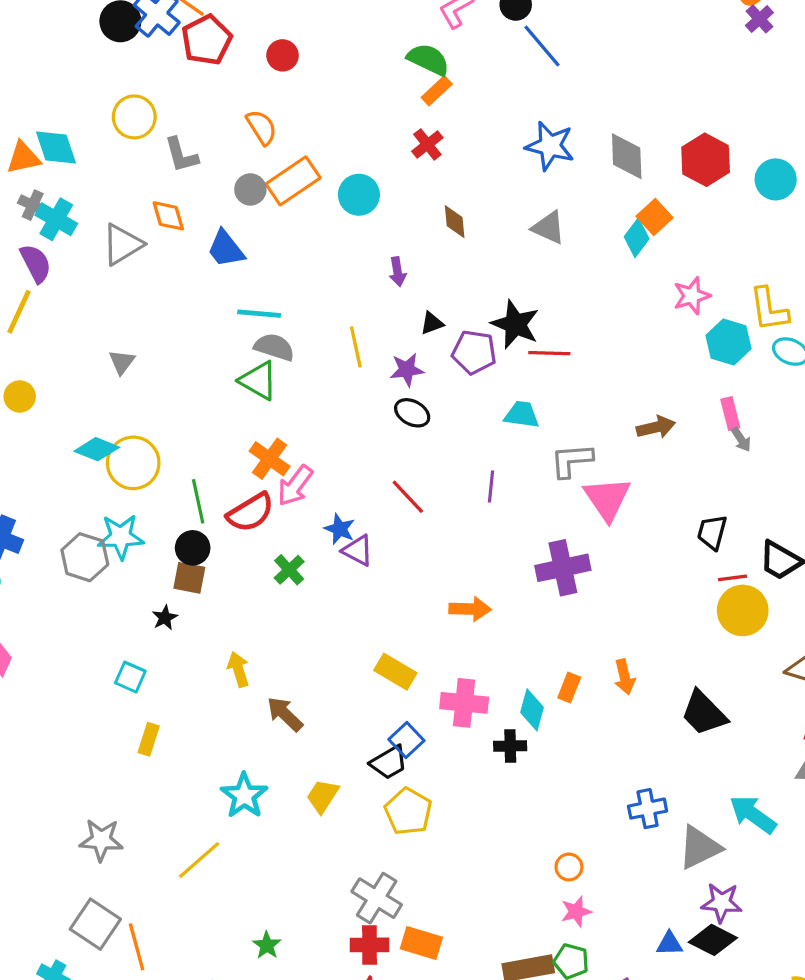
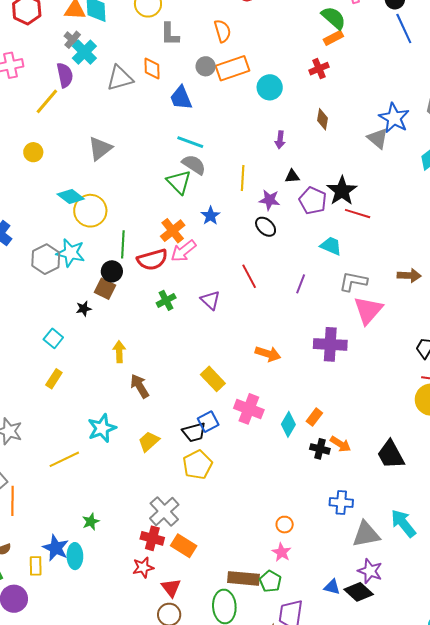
blue star: (550, 146) -> (394, 118), moved
gray triangle: (122, 362) -> (100, 148), size x1.5
blue star: (340, 529) -> (210, 216), moved
orange arrow: (625, 677) -> (341, 444), moved, turned -60
black cross: (510, 746) -> (320, 449), moved
pink star: (576, 911) -> (282, 552), turned 30

